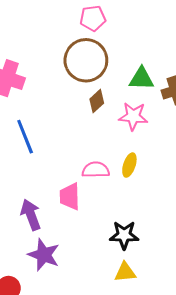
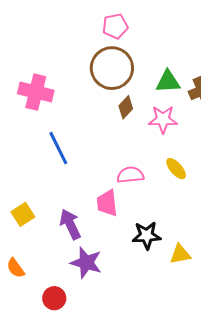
yellow ellipse: (129, 165) -> (176, 169), moved, turned -55
black star: (124, 235) -> (147, 235), moved
yellow triangle: (125, 272) -> (180, 254), moved

